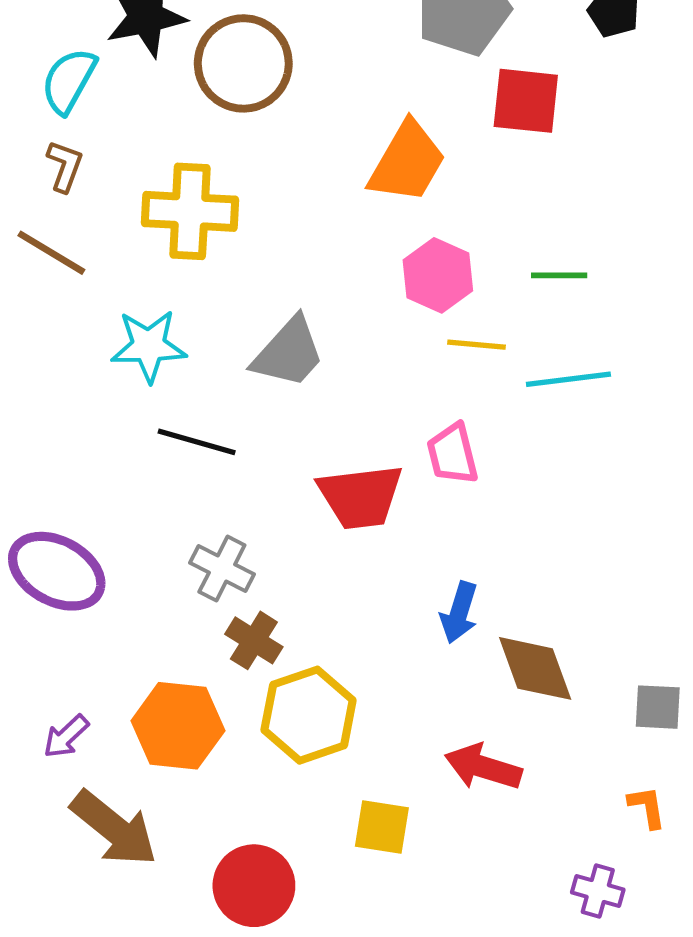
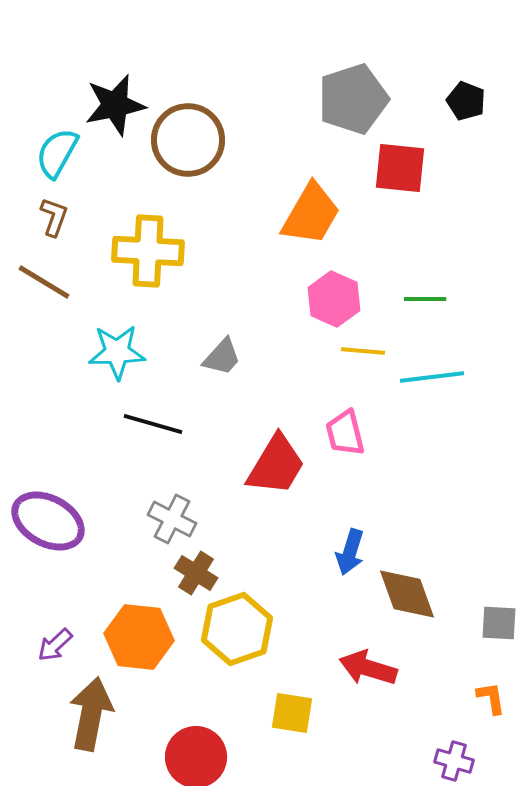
gray trapezoid: (289, 353) -> (222, 357), size x0.7
red trapezoid: (361, 497) -> (276, 465), turned -52
brown arrow: (114, 828) -> (91, 714), turned -118

